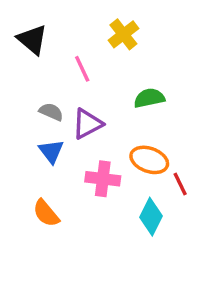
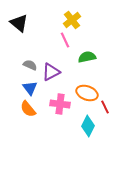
pink line: (82, 69) -> (65, 40), moved
orange semicircle: (46, 213) -> (28, 109), moved

